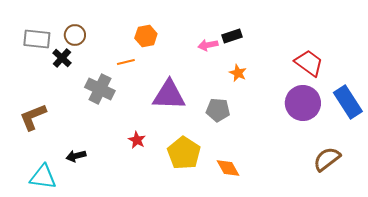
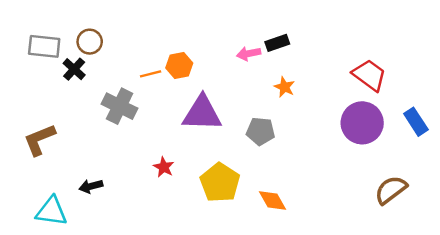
orange hexagon: (146, 36) -> (179, 66), moved
blue rectangle: (348, 102) -> (416, 122), size x0.7

